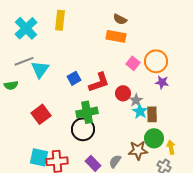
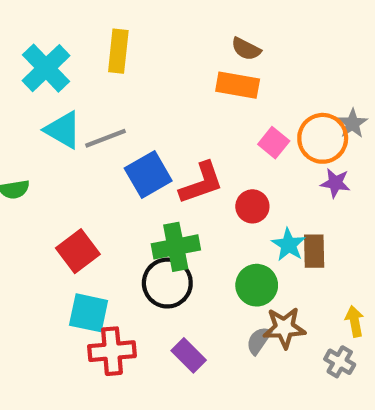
gray line: (24, 61) -> (106, 138), moved
cyan triangle: (40, 69) -> (63, 130), moved, turned -36
blue square: (74, 78) -> (148, 175), size x1.5
gray star: (136, 100) -> (352, 123), moved
green circle: (154, 138) -> (257, 285), moved
cyan square: (39, 157) -> (89, 313), moved
gray semicircle: (115, 161) -> (259, 340), moved

